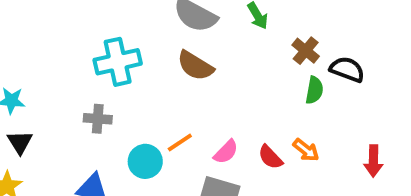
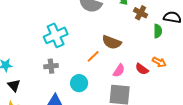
brown cross: (306, 51) -> (141, 13), moved
brown semicircle: (195, 66) -> (112, 42), moved
orange line: (180, 143) -> (93, 56), moved

